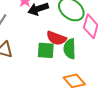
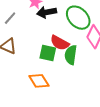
orange diamond: (74, 81) -> (39, 81), moved

